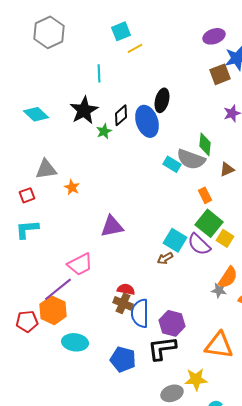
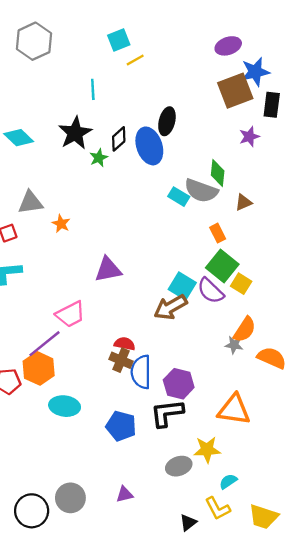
brown square: (220, 74) -> (235, 91), size x1.4
brown arrow: (165, 258) -> (170, 307), size x1.8

